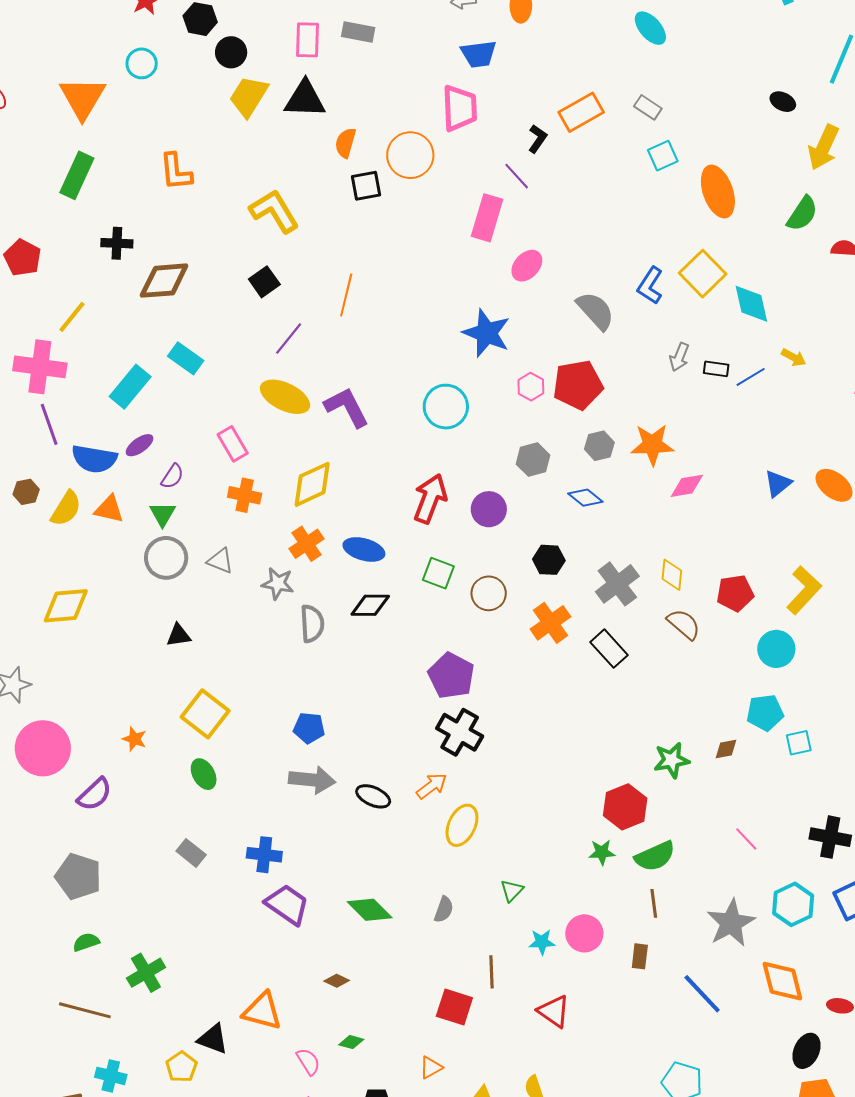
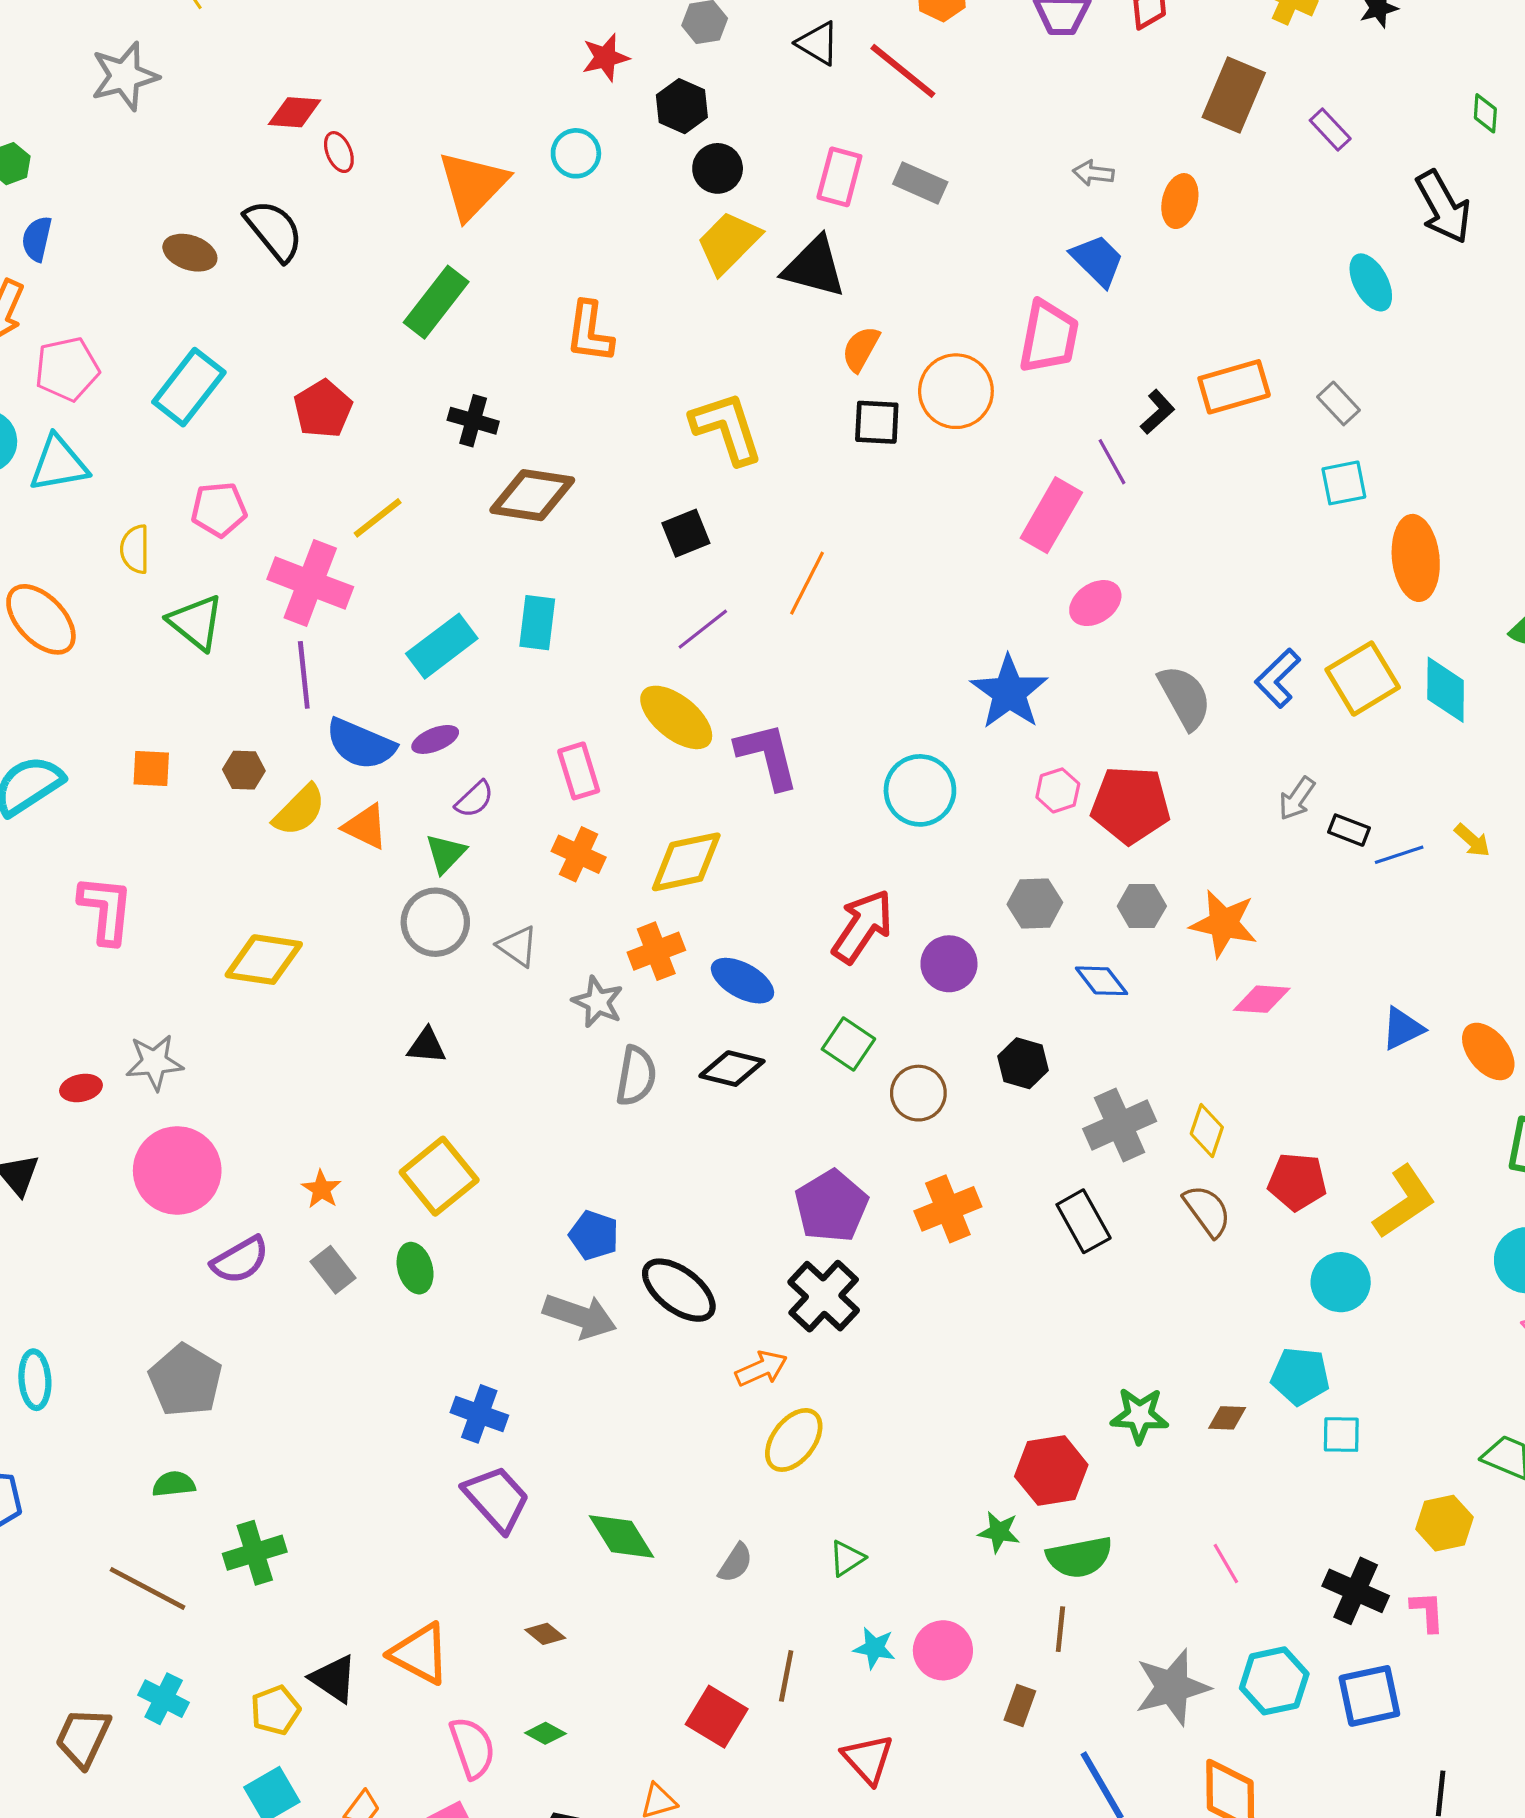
blue trapezoid: (479, 54) -> (1097, 260), turned -141
cyan diamond: (751, 304) -> (1446, 690), moved
cyan rectangle: (186, 358) -> (537, 623), turned 48
orange cross: (550, 623) -> (948, 1209), moved
black ellipse: (373, 796) -> (679, 1290), moved, size x1.4
gray rectangle: (191, 853) -> (333, 1270), moved
pink semicircle: (308, 1062) -> (472, 1748), size x1.4

